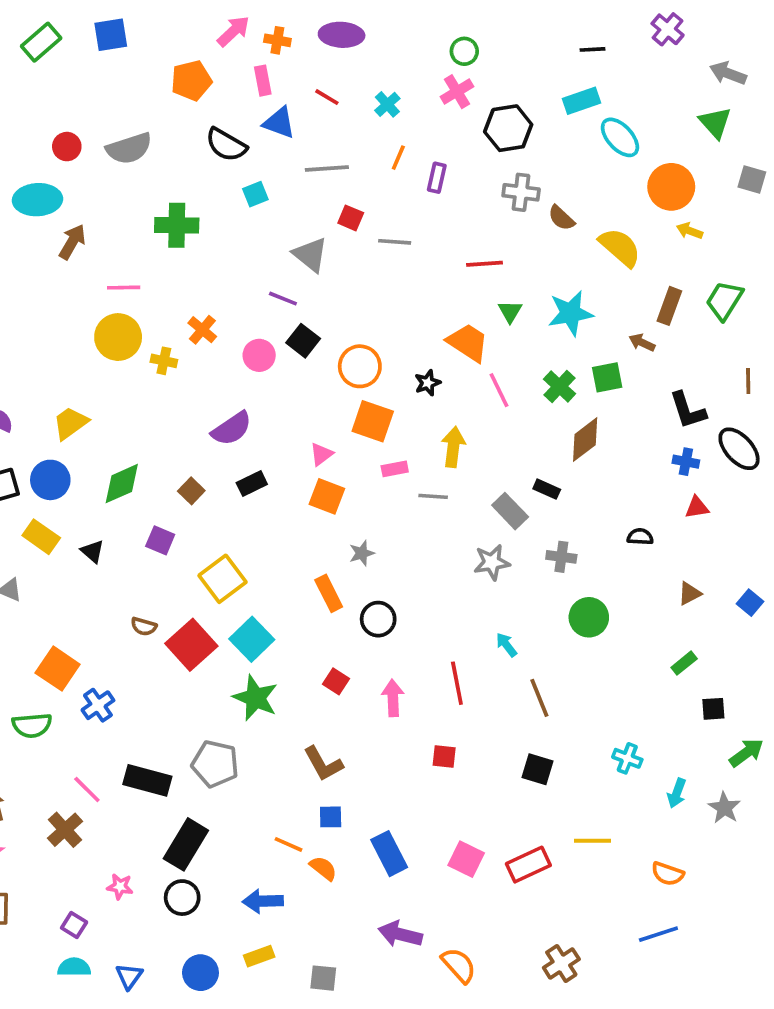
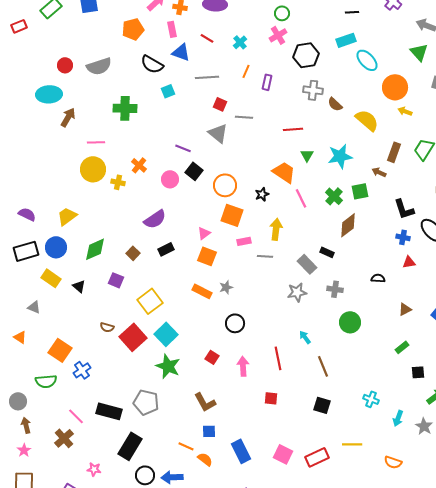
gray triangle: (310, 255) -> (218, 133), moved
orange rectangle: (329, 593) -> (202, 291), moved, turned -36
black circle: (182, 898) -> (145, 475), moved

